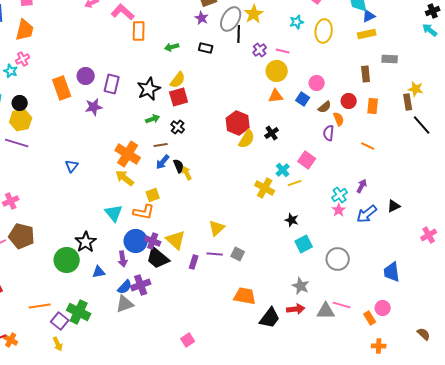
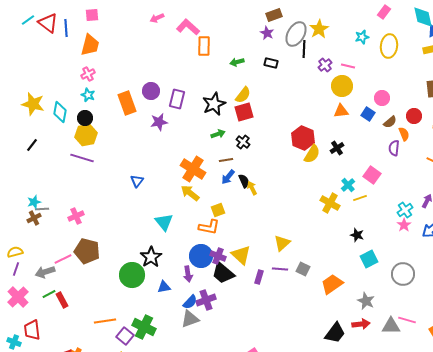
cyan star: (11, 71) -> (88, 95), moved
cyan triangle: (114, 213) -> (164, 222), moved
orange trapezoid: (245, 296) -> (332, 284), moved, turned -45

